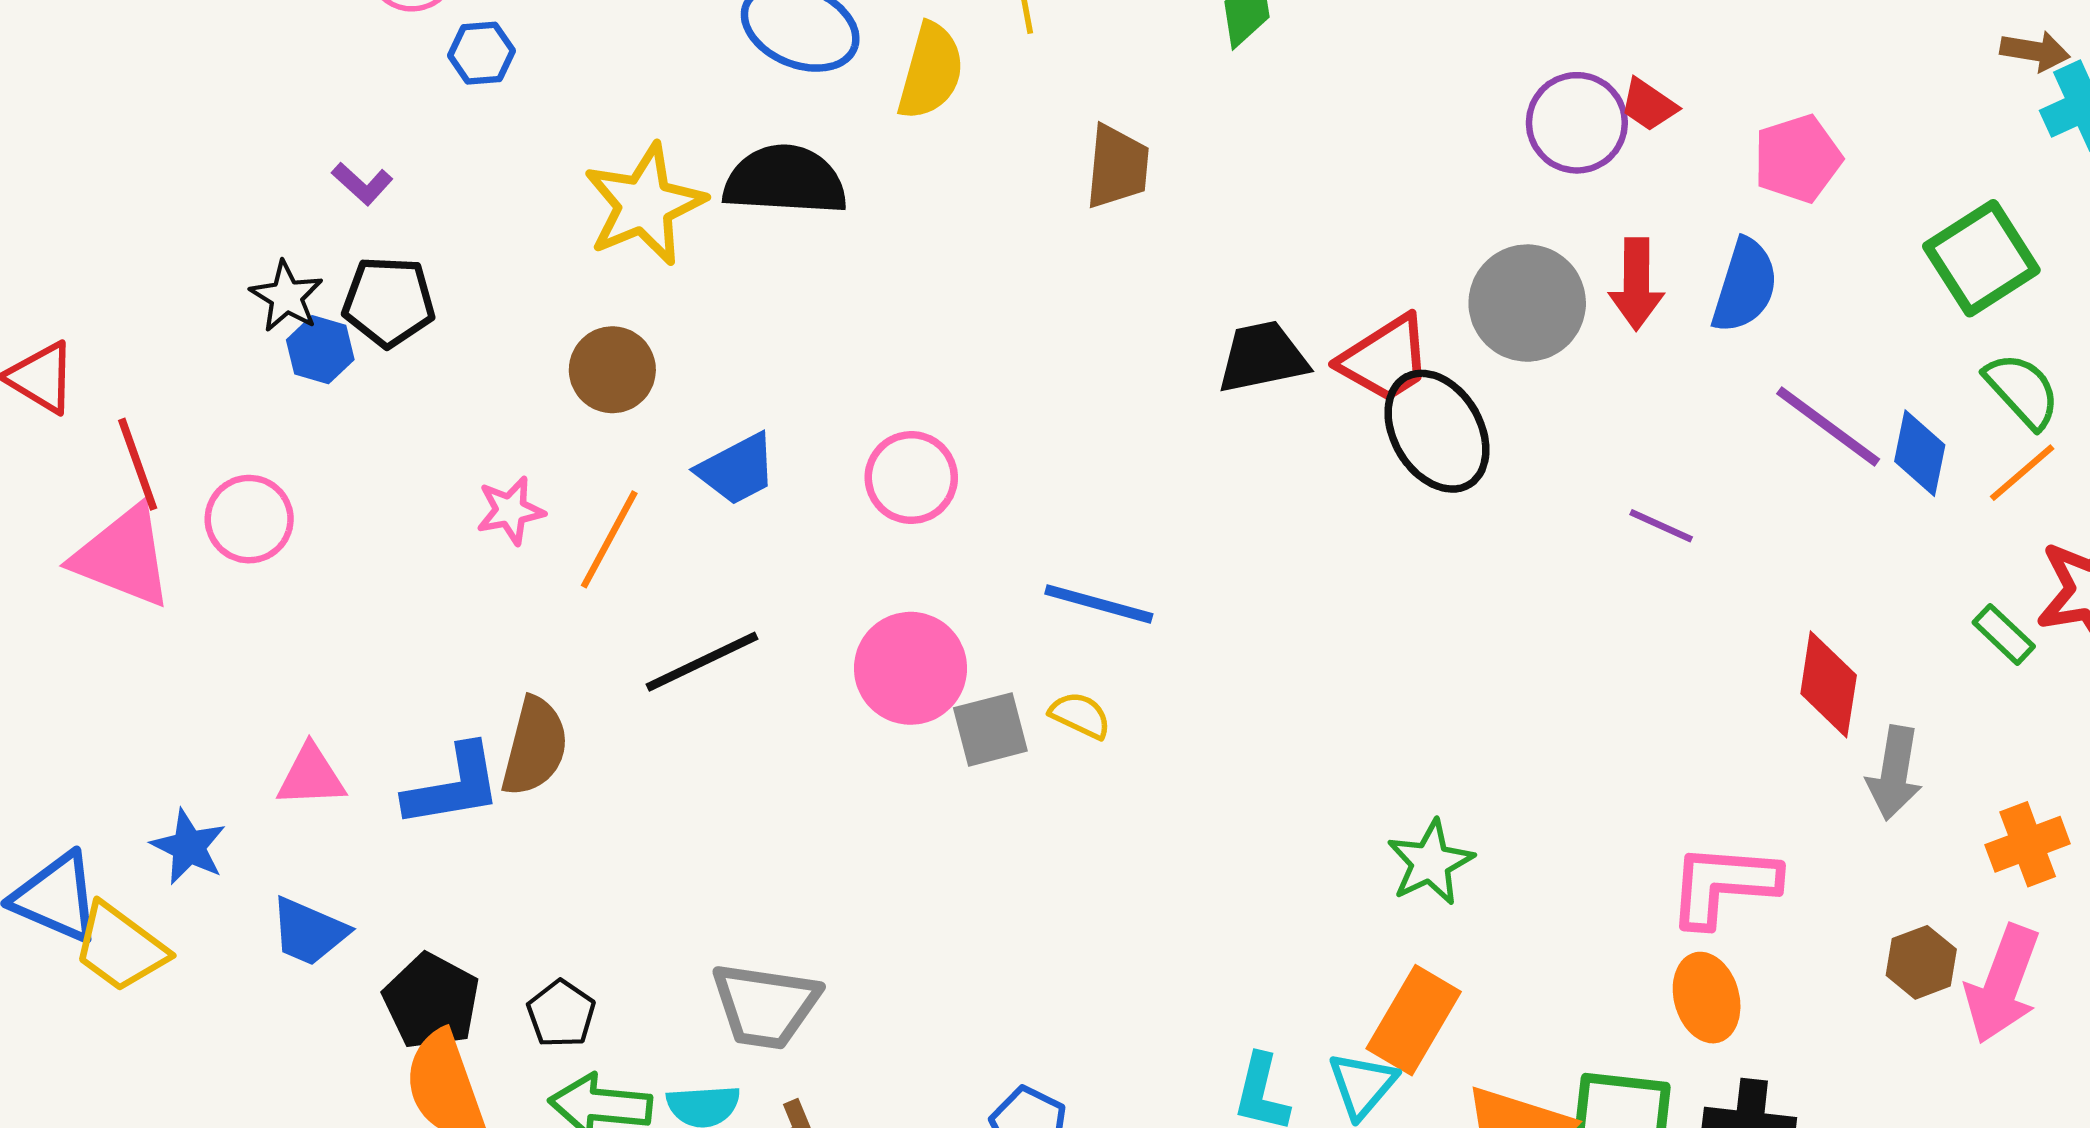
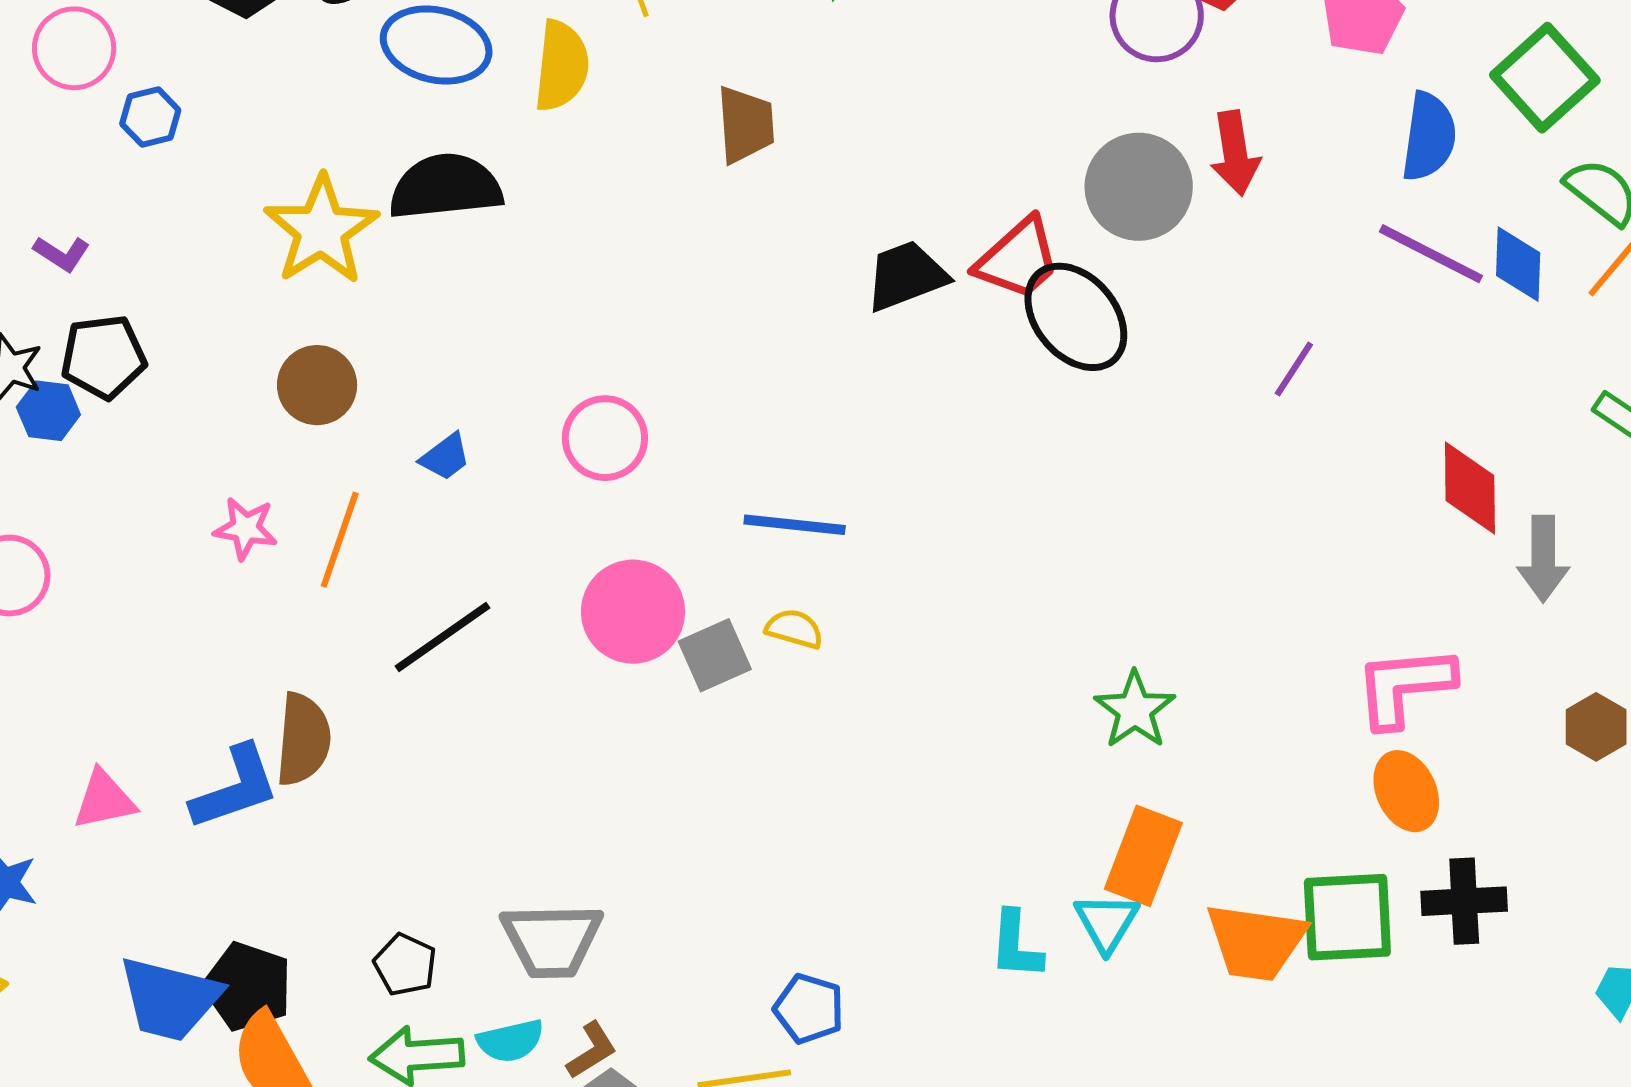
blue semicircle: (1745, 286) -> (1429, 137), moved
blue trapezoid: (737, 469) -> (445, 457), size x0.7
pink star: (510, 510) -> (245, 528), turned 30
purple line: (1661, 526) -> (1294, 369), turned -72
blue trapezoid: (309, 932) -> (170, 999), moved, size x1.4
black pentagon: (561, 1014) -> (405, 965), moved

